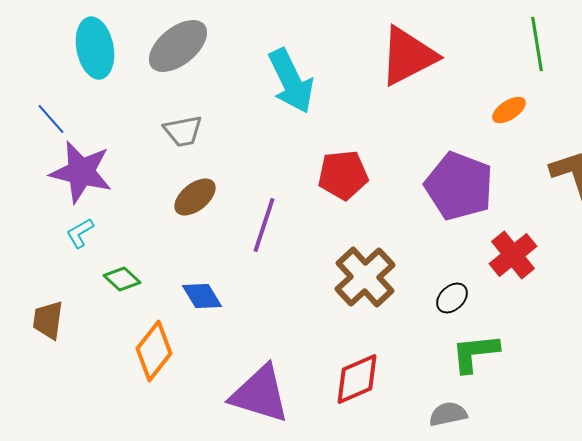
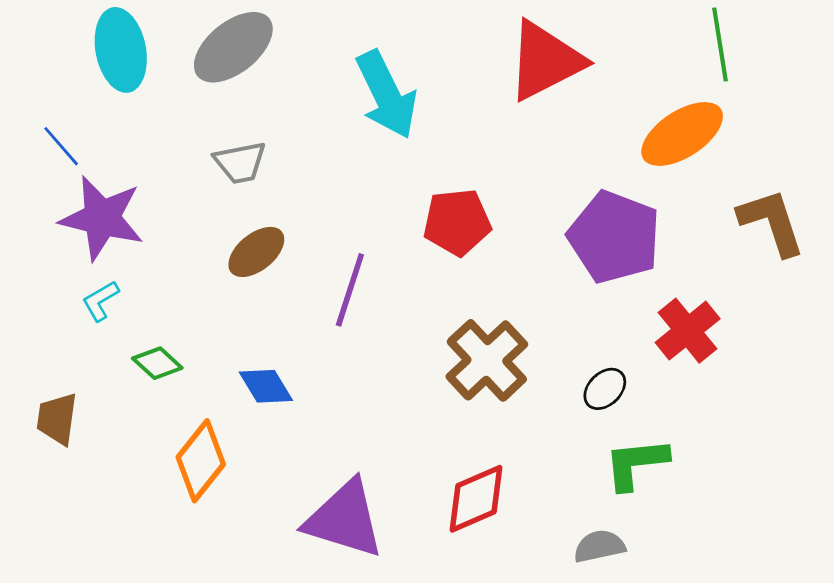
orange ellipse: (509, 110) -> (682, 134), size x1.8

